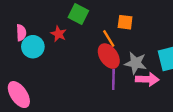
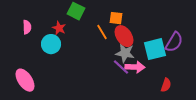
cyan circle: (33, 47) -> (51, 44), moved
red ellipse: (109, 56) -> (124, 36), moved
purple line: (113, 79) -> (121, 67), moved, turned -48

